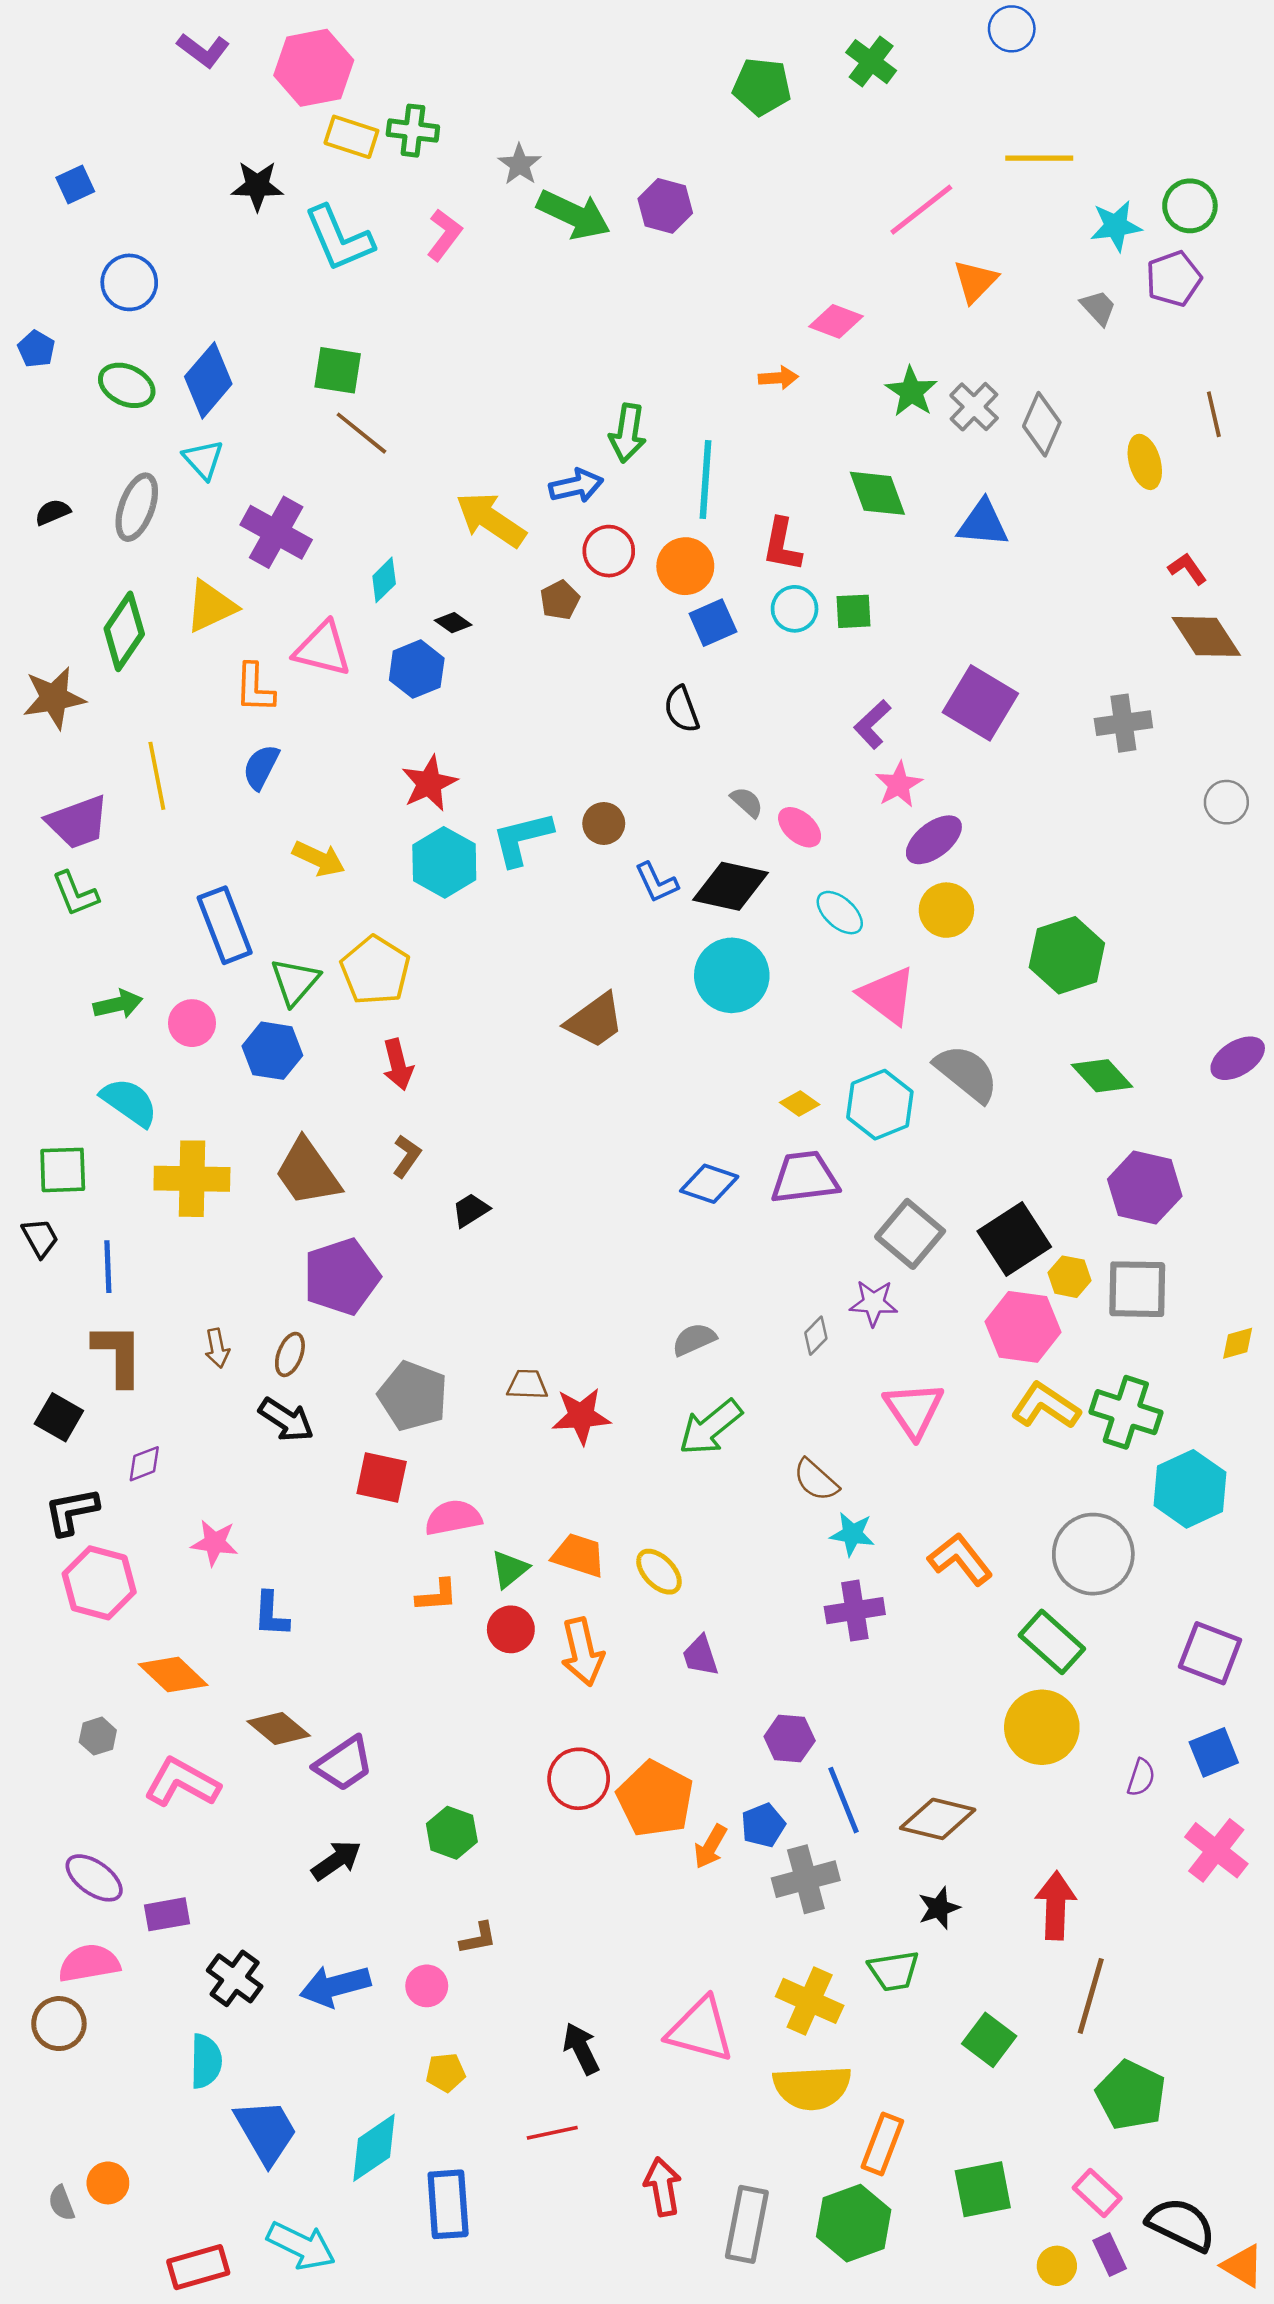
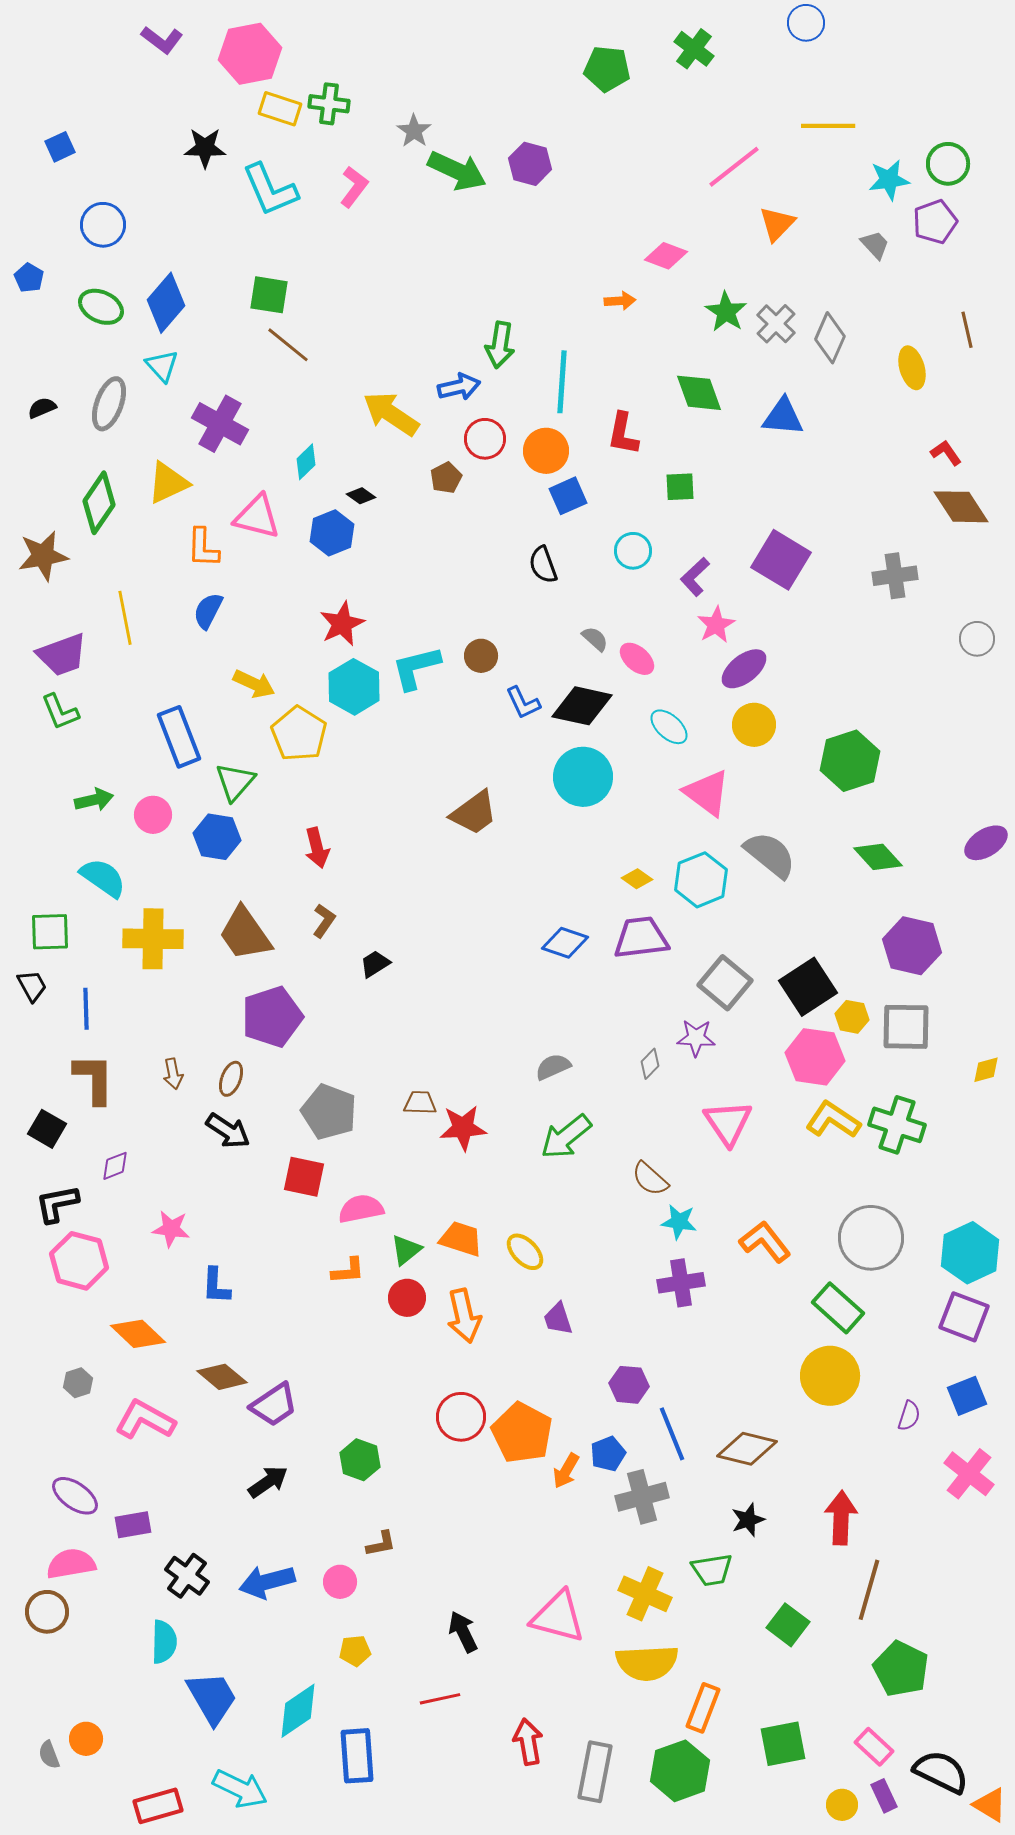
cyan circle: (795, 609) -> (633, 551), moved
yellow pentagon: (375, 970) -> (299, 734), moved
cyan hexagon: (1190, 1489) -> (970, 1253), moved

